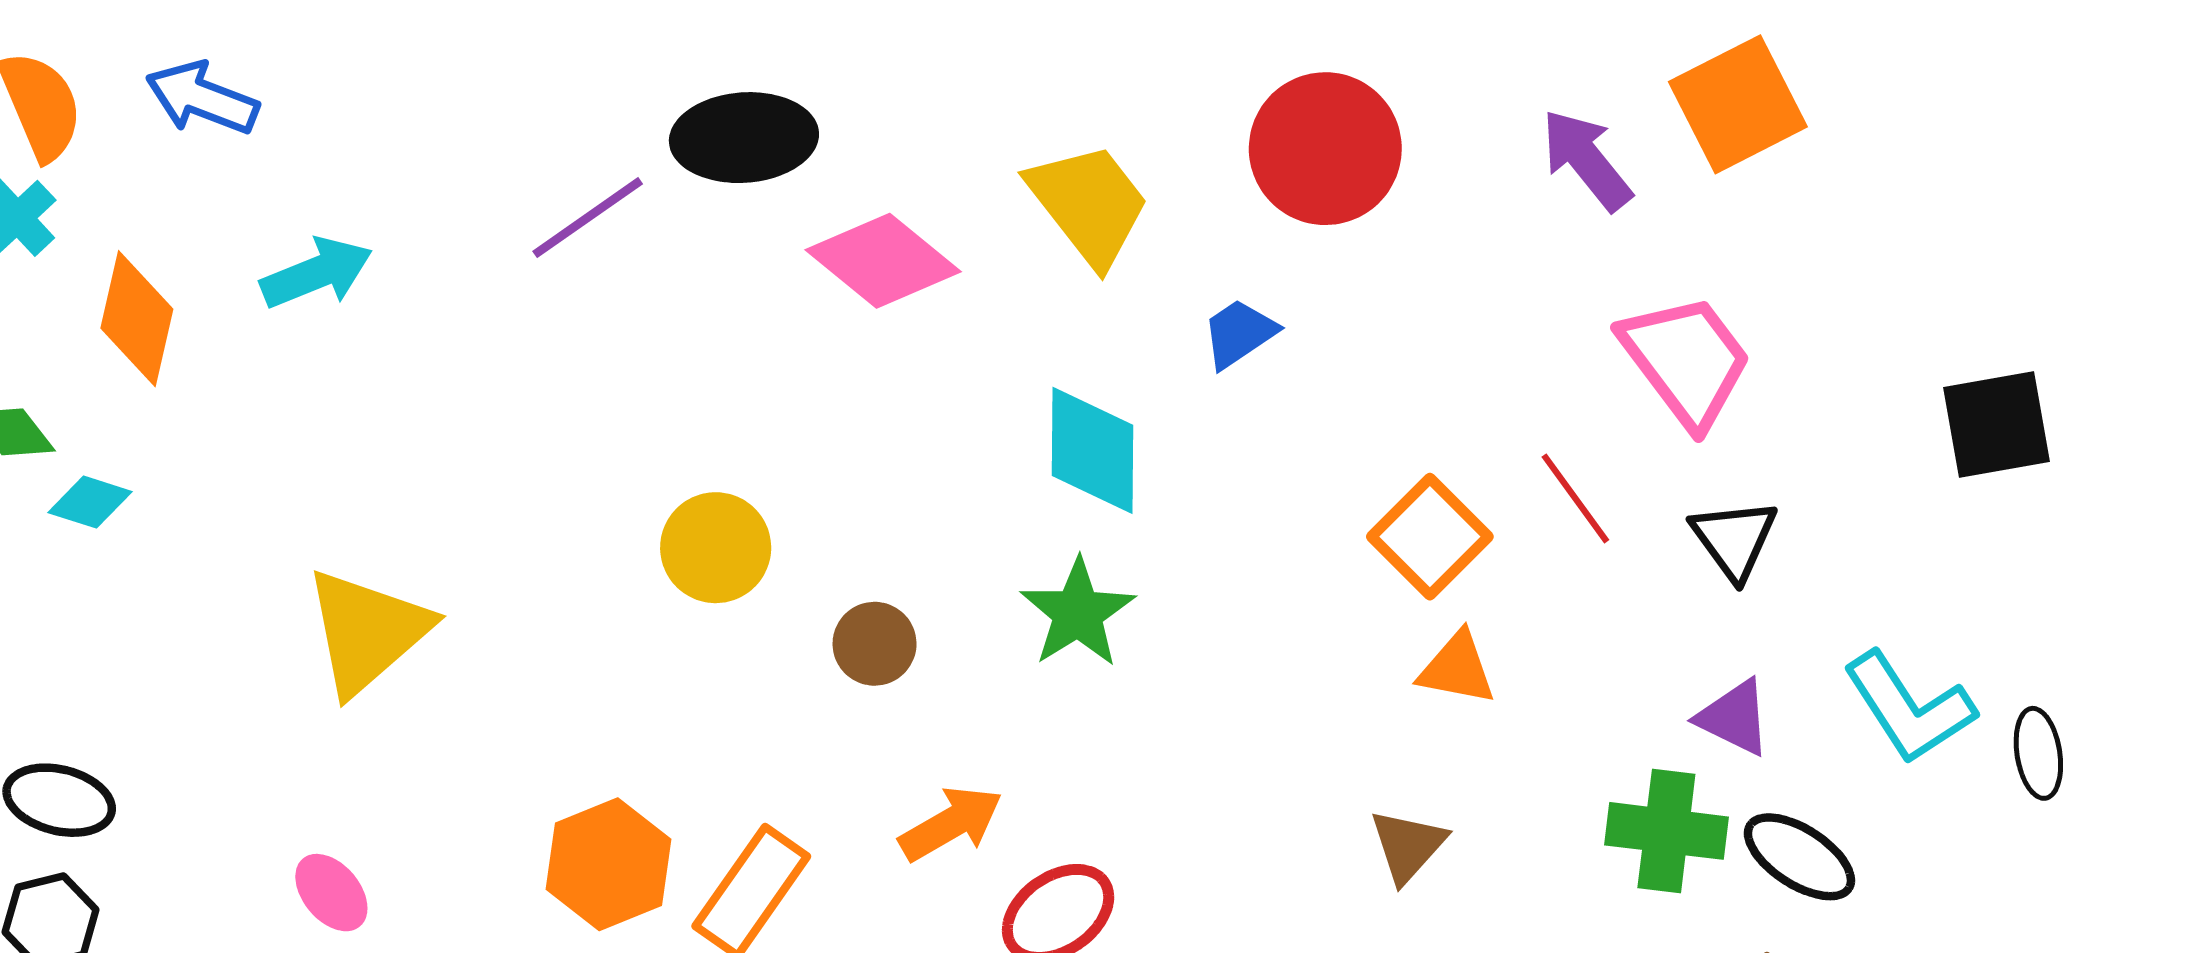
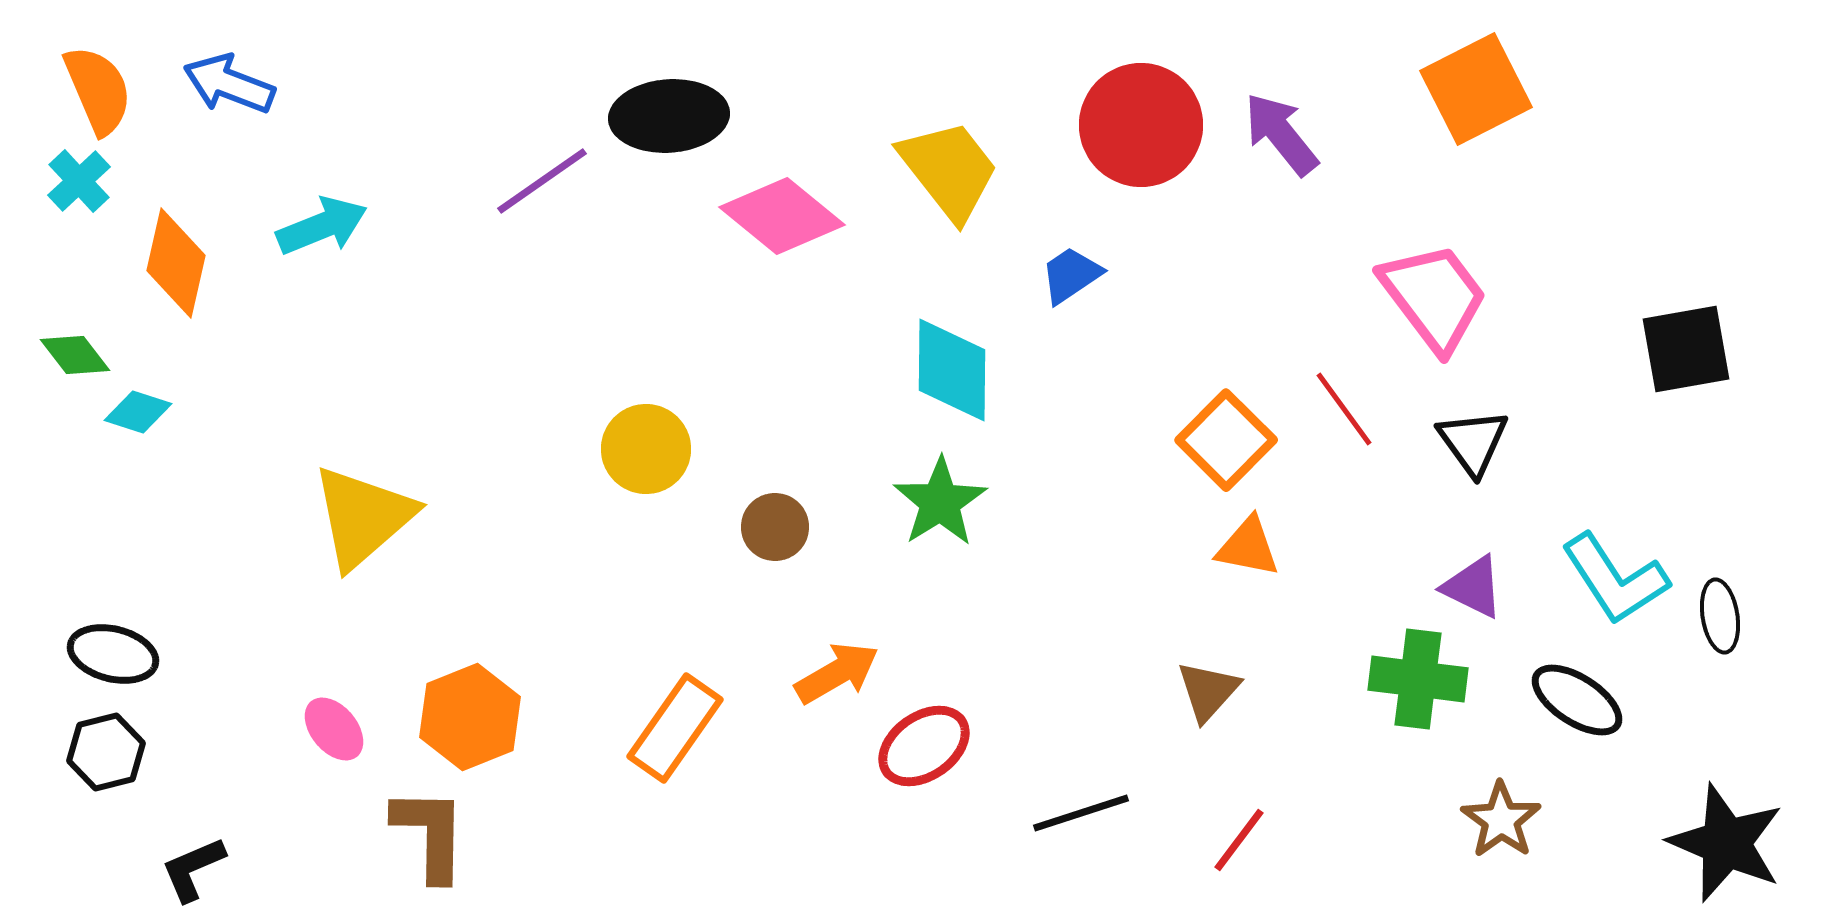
purple arrow: (1586, 160) -> (1281, 134), moved
black ellipse: (1799, 857) -> (1577, 700), moved
orange hexagon: (609, 864) -> (470, 717), moved

